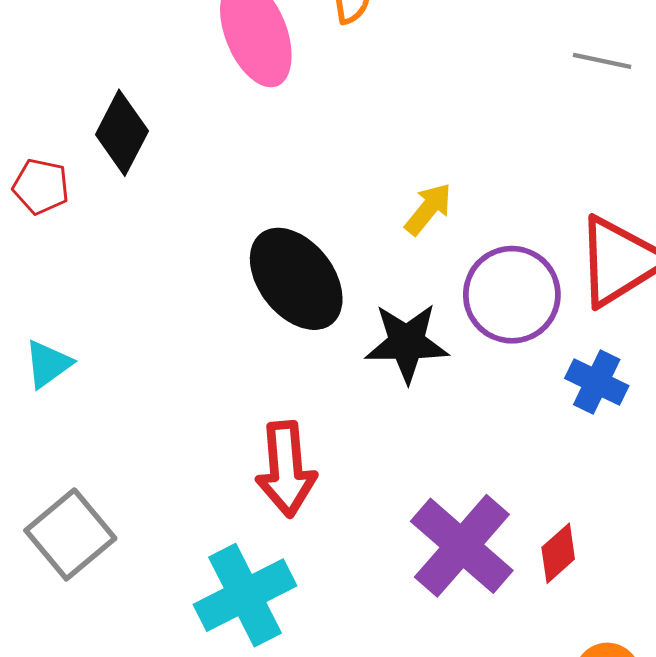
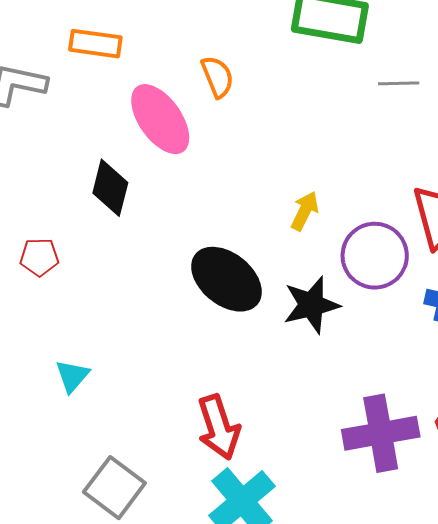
black diamond: (122, 133) -> (110, 188), moved
red arrow: (286, 469) -> (219, 427), moved
purple cross: (462, 546) -> (381, 433), turned -38

